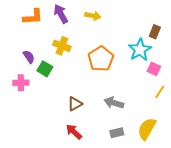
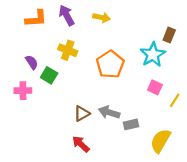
pink square: (154, 69) -> (155, 87), moved
gray arrow: (114, 103) -> (109, 112), moved
gray rectangle: (117, 133) -> (131, 124), moved

